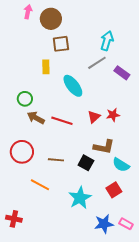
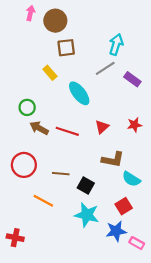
yellow rectangle: (46, 67) -> (50, 73), turned -40
red star: (113, 115) -> (135, 125), moved
black square: (86, 163) -> (86, 186), moved
cyan star: (80, 198) -> (87, 215), turned -30
blue star: (104, 224) -> (116, 231), moved

